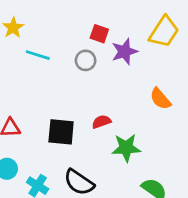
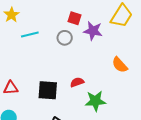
purple star: (124, 52) -> (93, 31), turned 30
cyan line: (38, 55) -> (30, 35), turned -30

